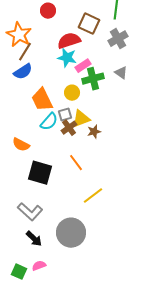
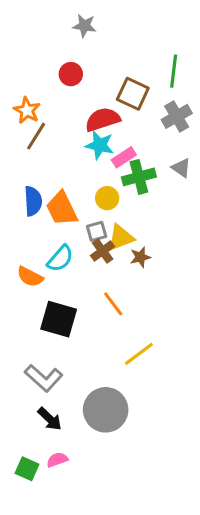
orange star: (19, 35) -> (27, 110), size x0.7
blue semicircle: (23, 72) -> (33, 201), moved, turned -60
cyan semicircle: (49, 122) -> (60, 259), moved

